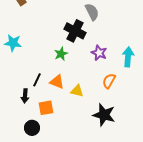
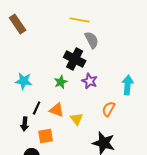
cyan star: (13, 43) -> (24, 81), moved
purple star: (99, 53) -> (90, 81), moved
yellow triangle: (77, 91) -> (77, 119), turned 40

